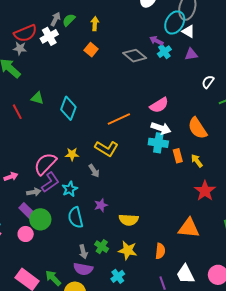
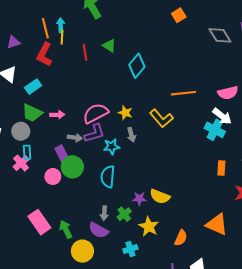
orange rectangle: (178, 156) -> (221, 168), moved
gray arrow: (94, 171) -> (131, 135), moved
purple star: (101, 205) -> (139, 199), moved

